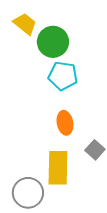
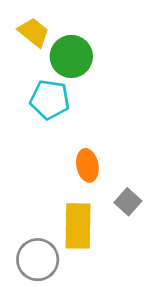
cyan pentagon: (63, 76) -> (50, 100), moved

